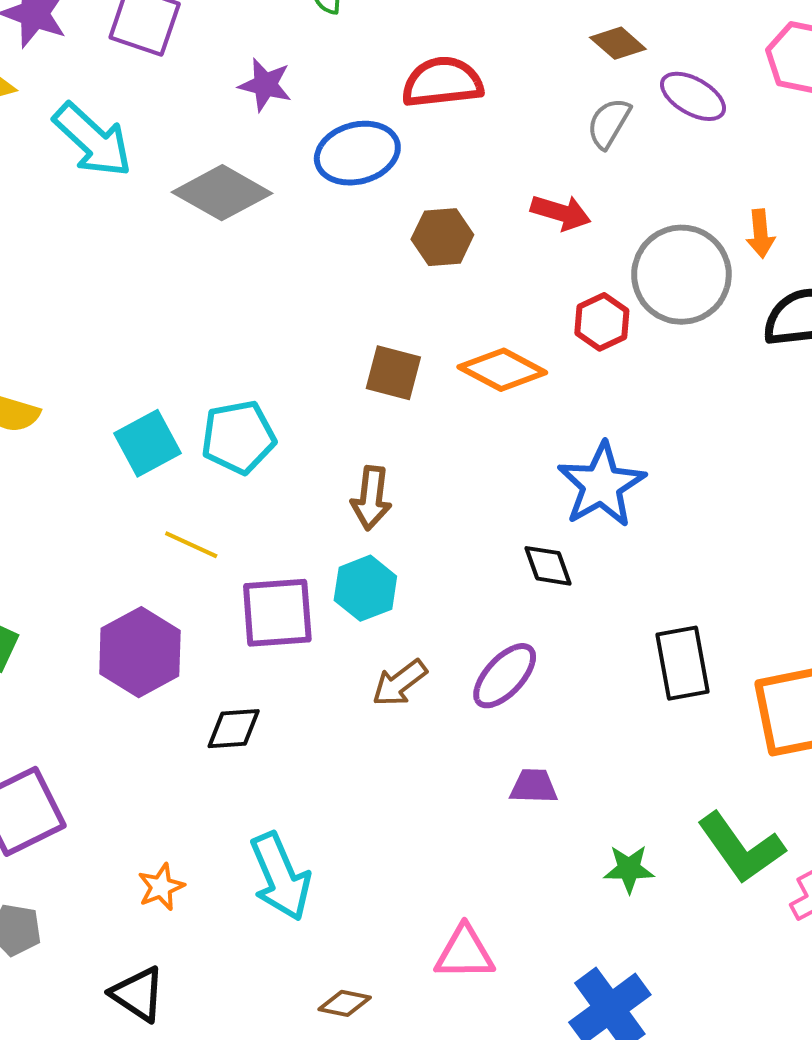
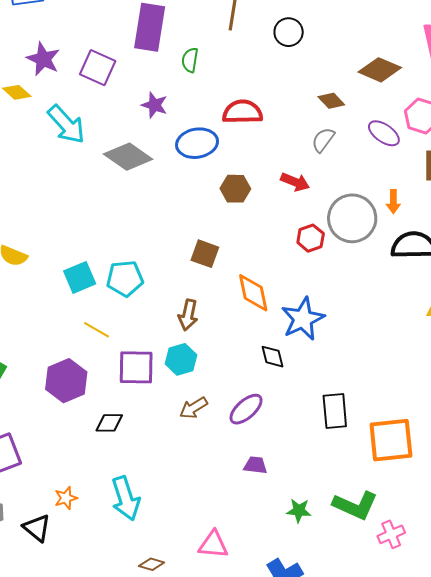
purple ellipse: (693, 96) -> (384, 133), moved
orange diamond: (502, 370) -> (253, 293), moved, turned 45
green L-shape: (741, 848) -> (355, 505), turned -36
black triangle: (138, 994) -> (37, 528), moved

